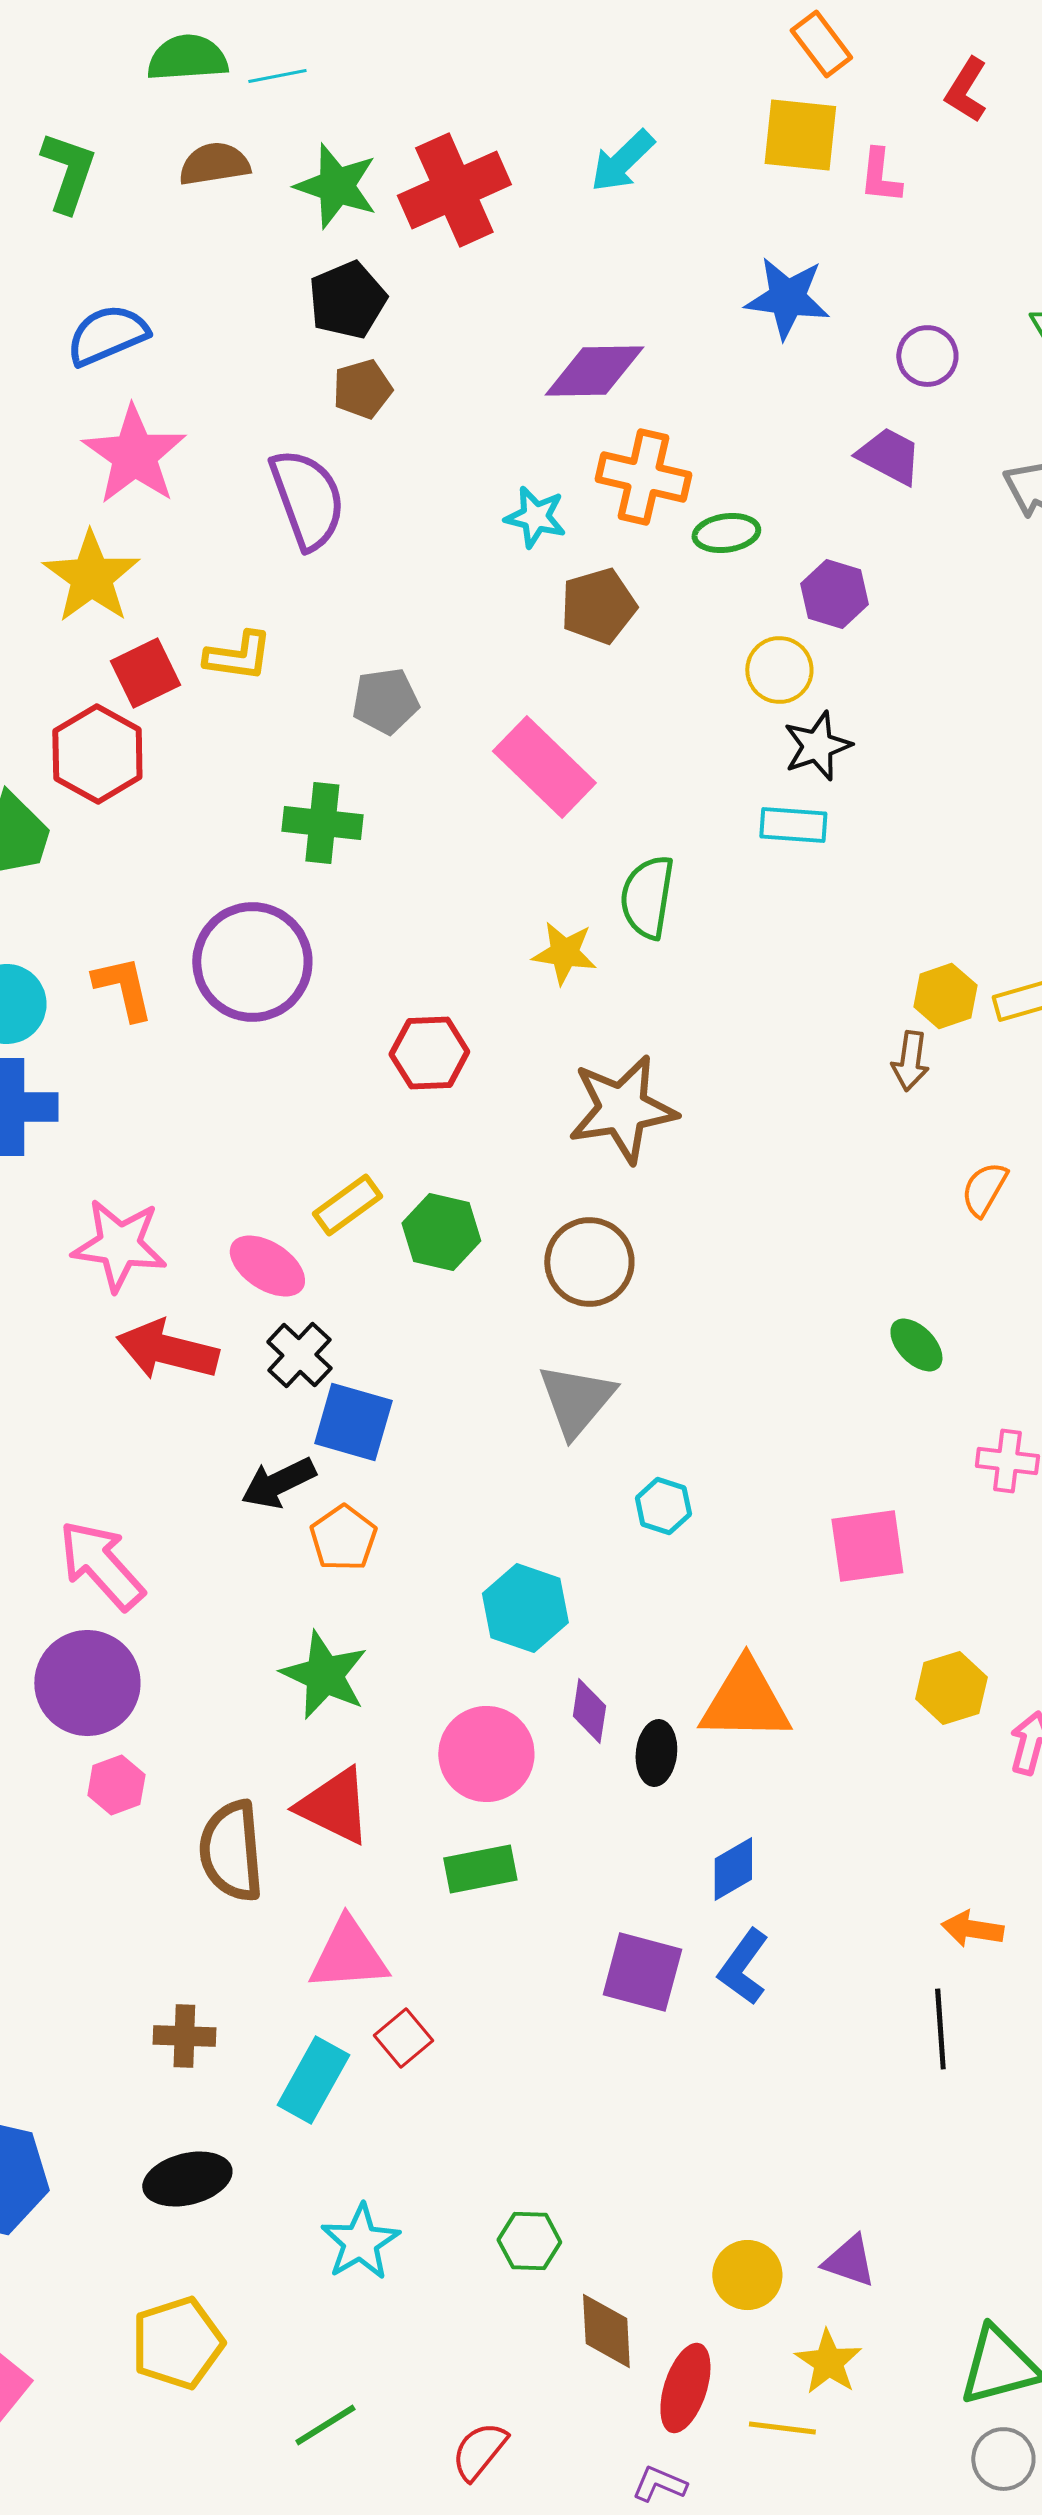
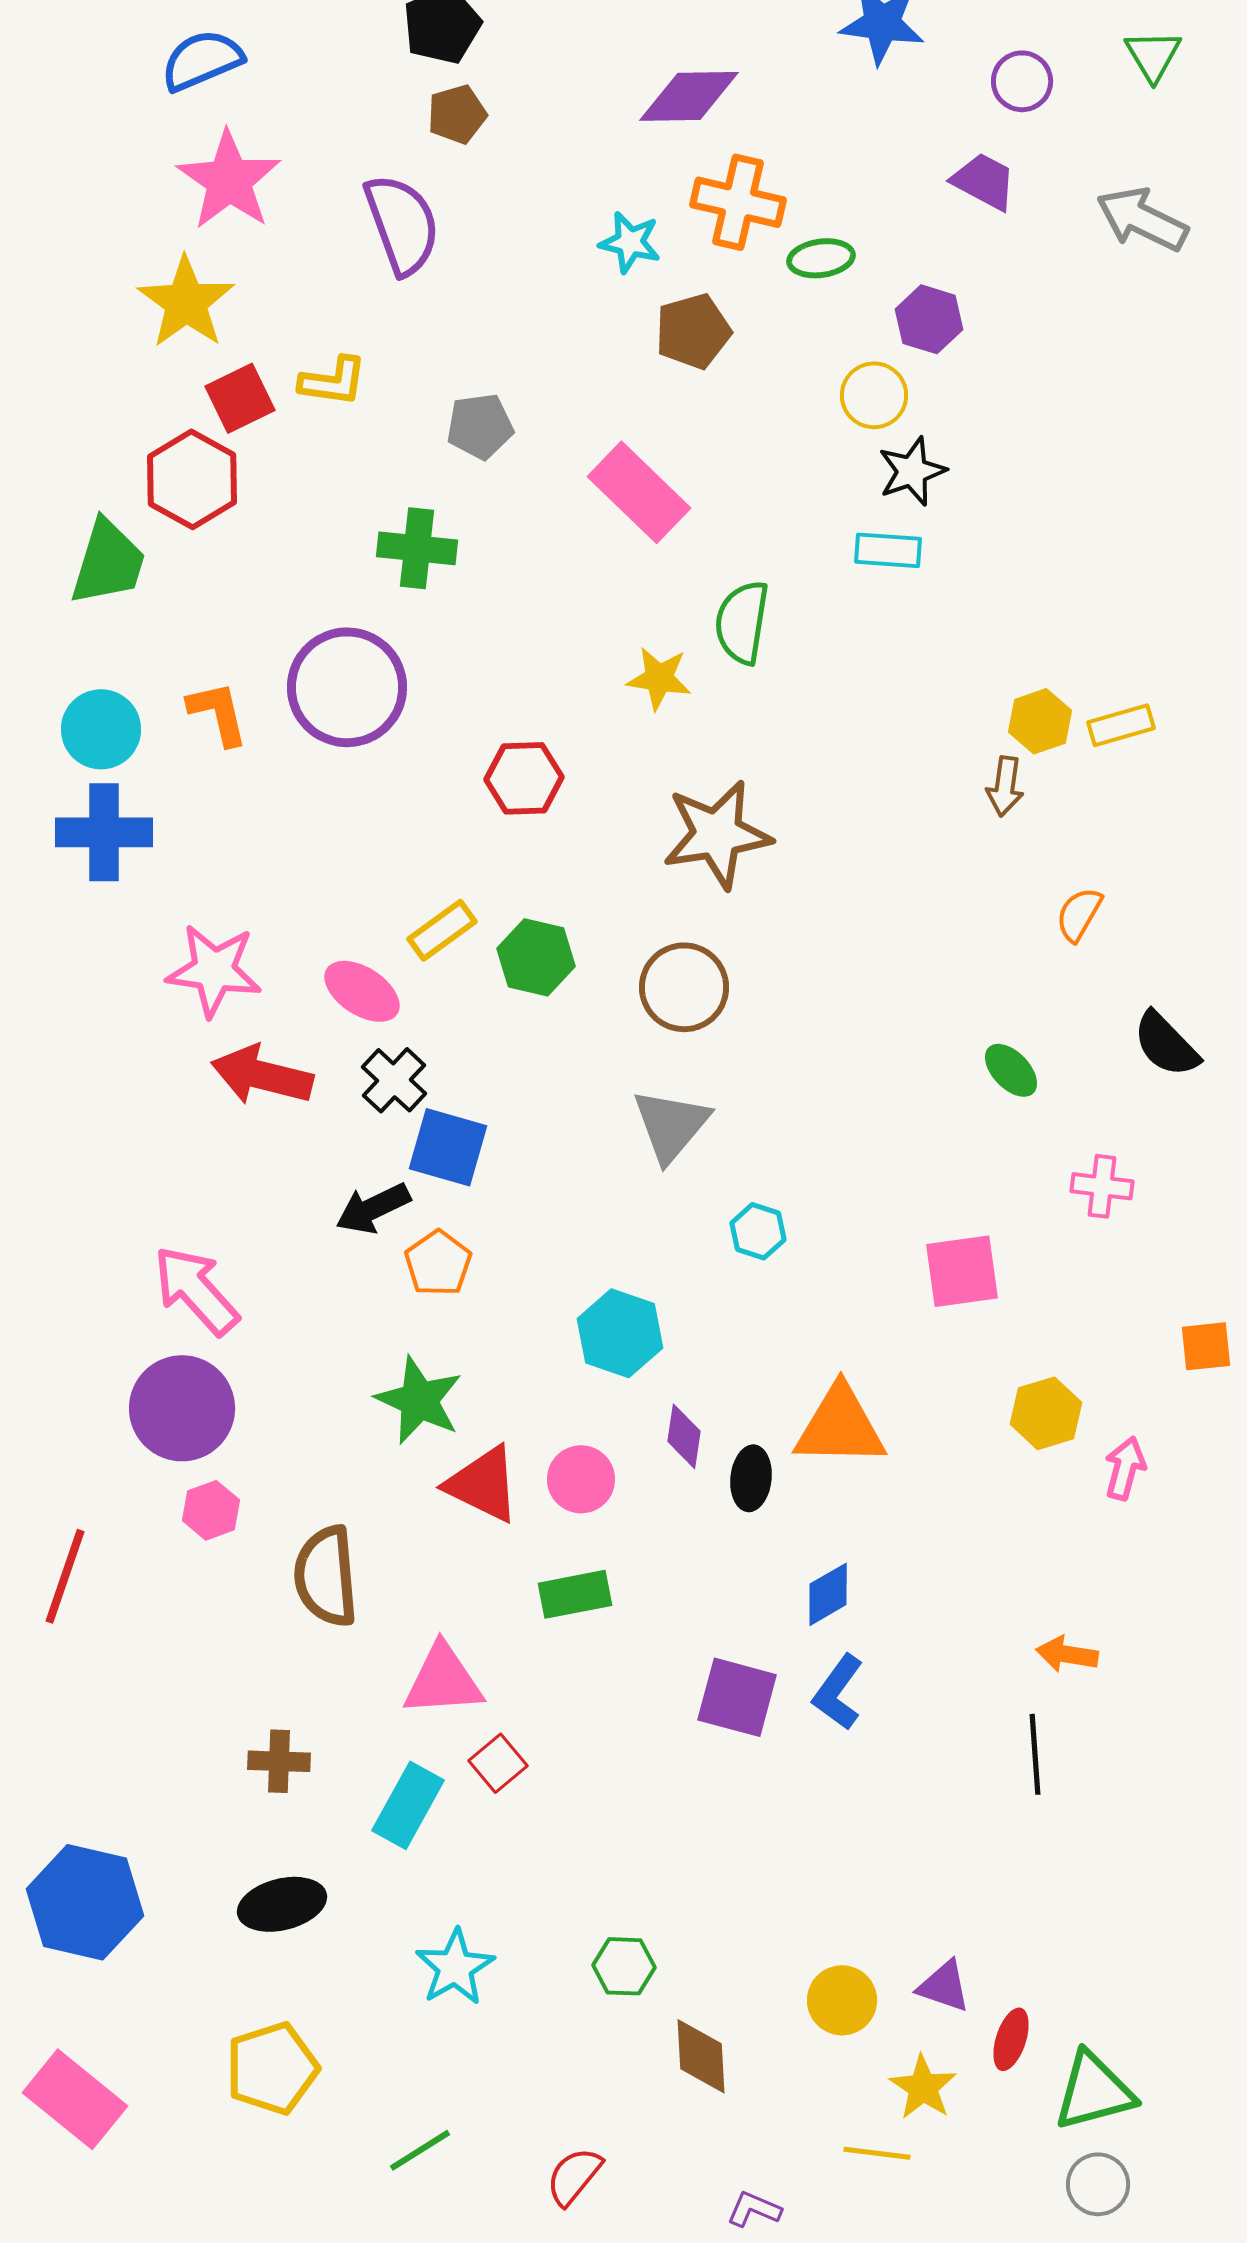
pink circle: (486, 1754) -> (581, 1479), size x0.7
red triangle: (334, 1806) -> (483, 1484), moved
red ellipse: (685, 2388) -> (1011, 2039), moved, size x0.7

